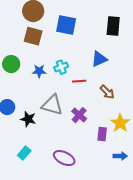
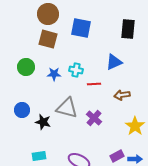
cyan cross: (61, 67) -> (76, 70), turned 32
brown arrow: (107, 92) -> (122, 95), turned 126
purple rectangle: (102, 134) -> (117, 156), moved, turned 56
cyan rectangle: (24, 153) -> (39, 156), turned 40

